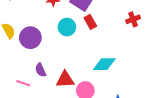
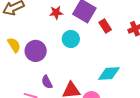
red rectangle: (90, 22) -> (105, 26), moved

